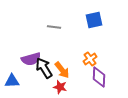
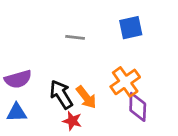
purple semicircle: (31, 59) -> (18, 79), moved
orange cross: (90, 59) -> (125, 82), size x1.5
red star: (60, 87) -> (72, 121), moved

